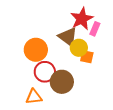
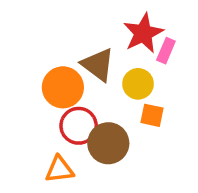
brown triangle: (68, 37) -> (98, 65), moved
orange square: (87, 57) -> (152, 115), moved

